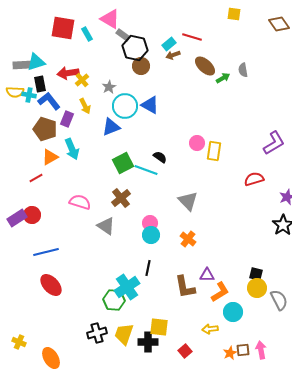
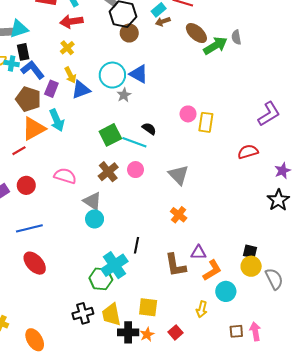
red arrow: (68, 73) -> (71, 21), moved
green arrow: (223, 78) -> (215, 46), size x1.6
gray star: (109, 87) -> (124, 95), moved
blue triangle: (111, 127) -> (81, 90), moved
orange triangle: (50, 157) -> (34, 129), size x1.4
red circle: (32, 215) -> (26, 185), moved
pink circle: (150, 223) -> (136, 170), moved
cyan circle: (151, 235) -> (95, 219), moved
yellow arrow: (210, 329) -> (202, 309), turned -70
yellow trapezoid: (124, 334) -> (111, 315), turned -30
black cross: (148, 342) -> (128, 332), moved
orange star: (230, 353) -> (147, 335), moved

